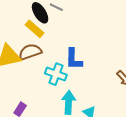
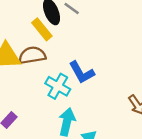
blue L-shape: (74, 59) -> (82, 72), turned -40

